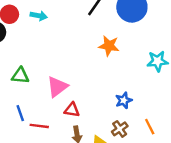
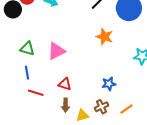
pink triangle: (57, 87) -> (56, 51), moved
blue line: (20, 113) -> (27, 73), moved
orange line: (150, 127) -> (126, 109), turned 72

